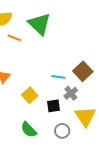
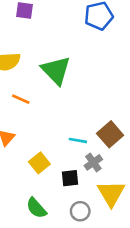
orange line: (14, 38) -> (21, 99), moved

